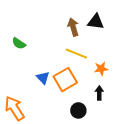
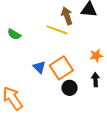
yellow line: (76, 54) -> (57, 30), moved
black circle: (78, 110) -> (70, 88), moved

